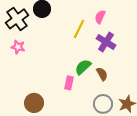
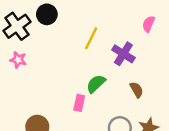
pink semicircle: (100, 17) -> (149, 24), moved
brown semicircle: (102, 74) -> (137, 90), moved

